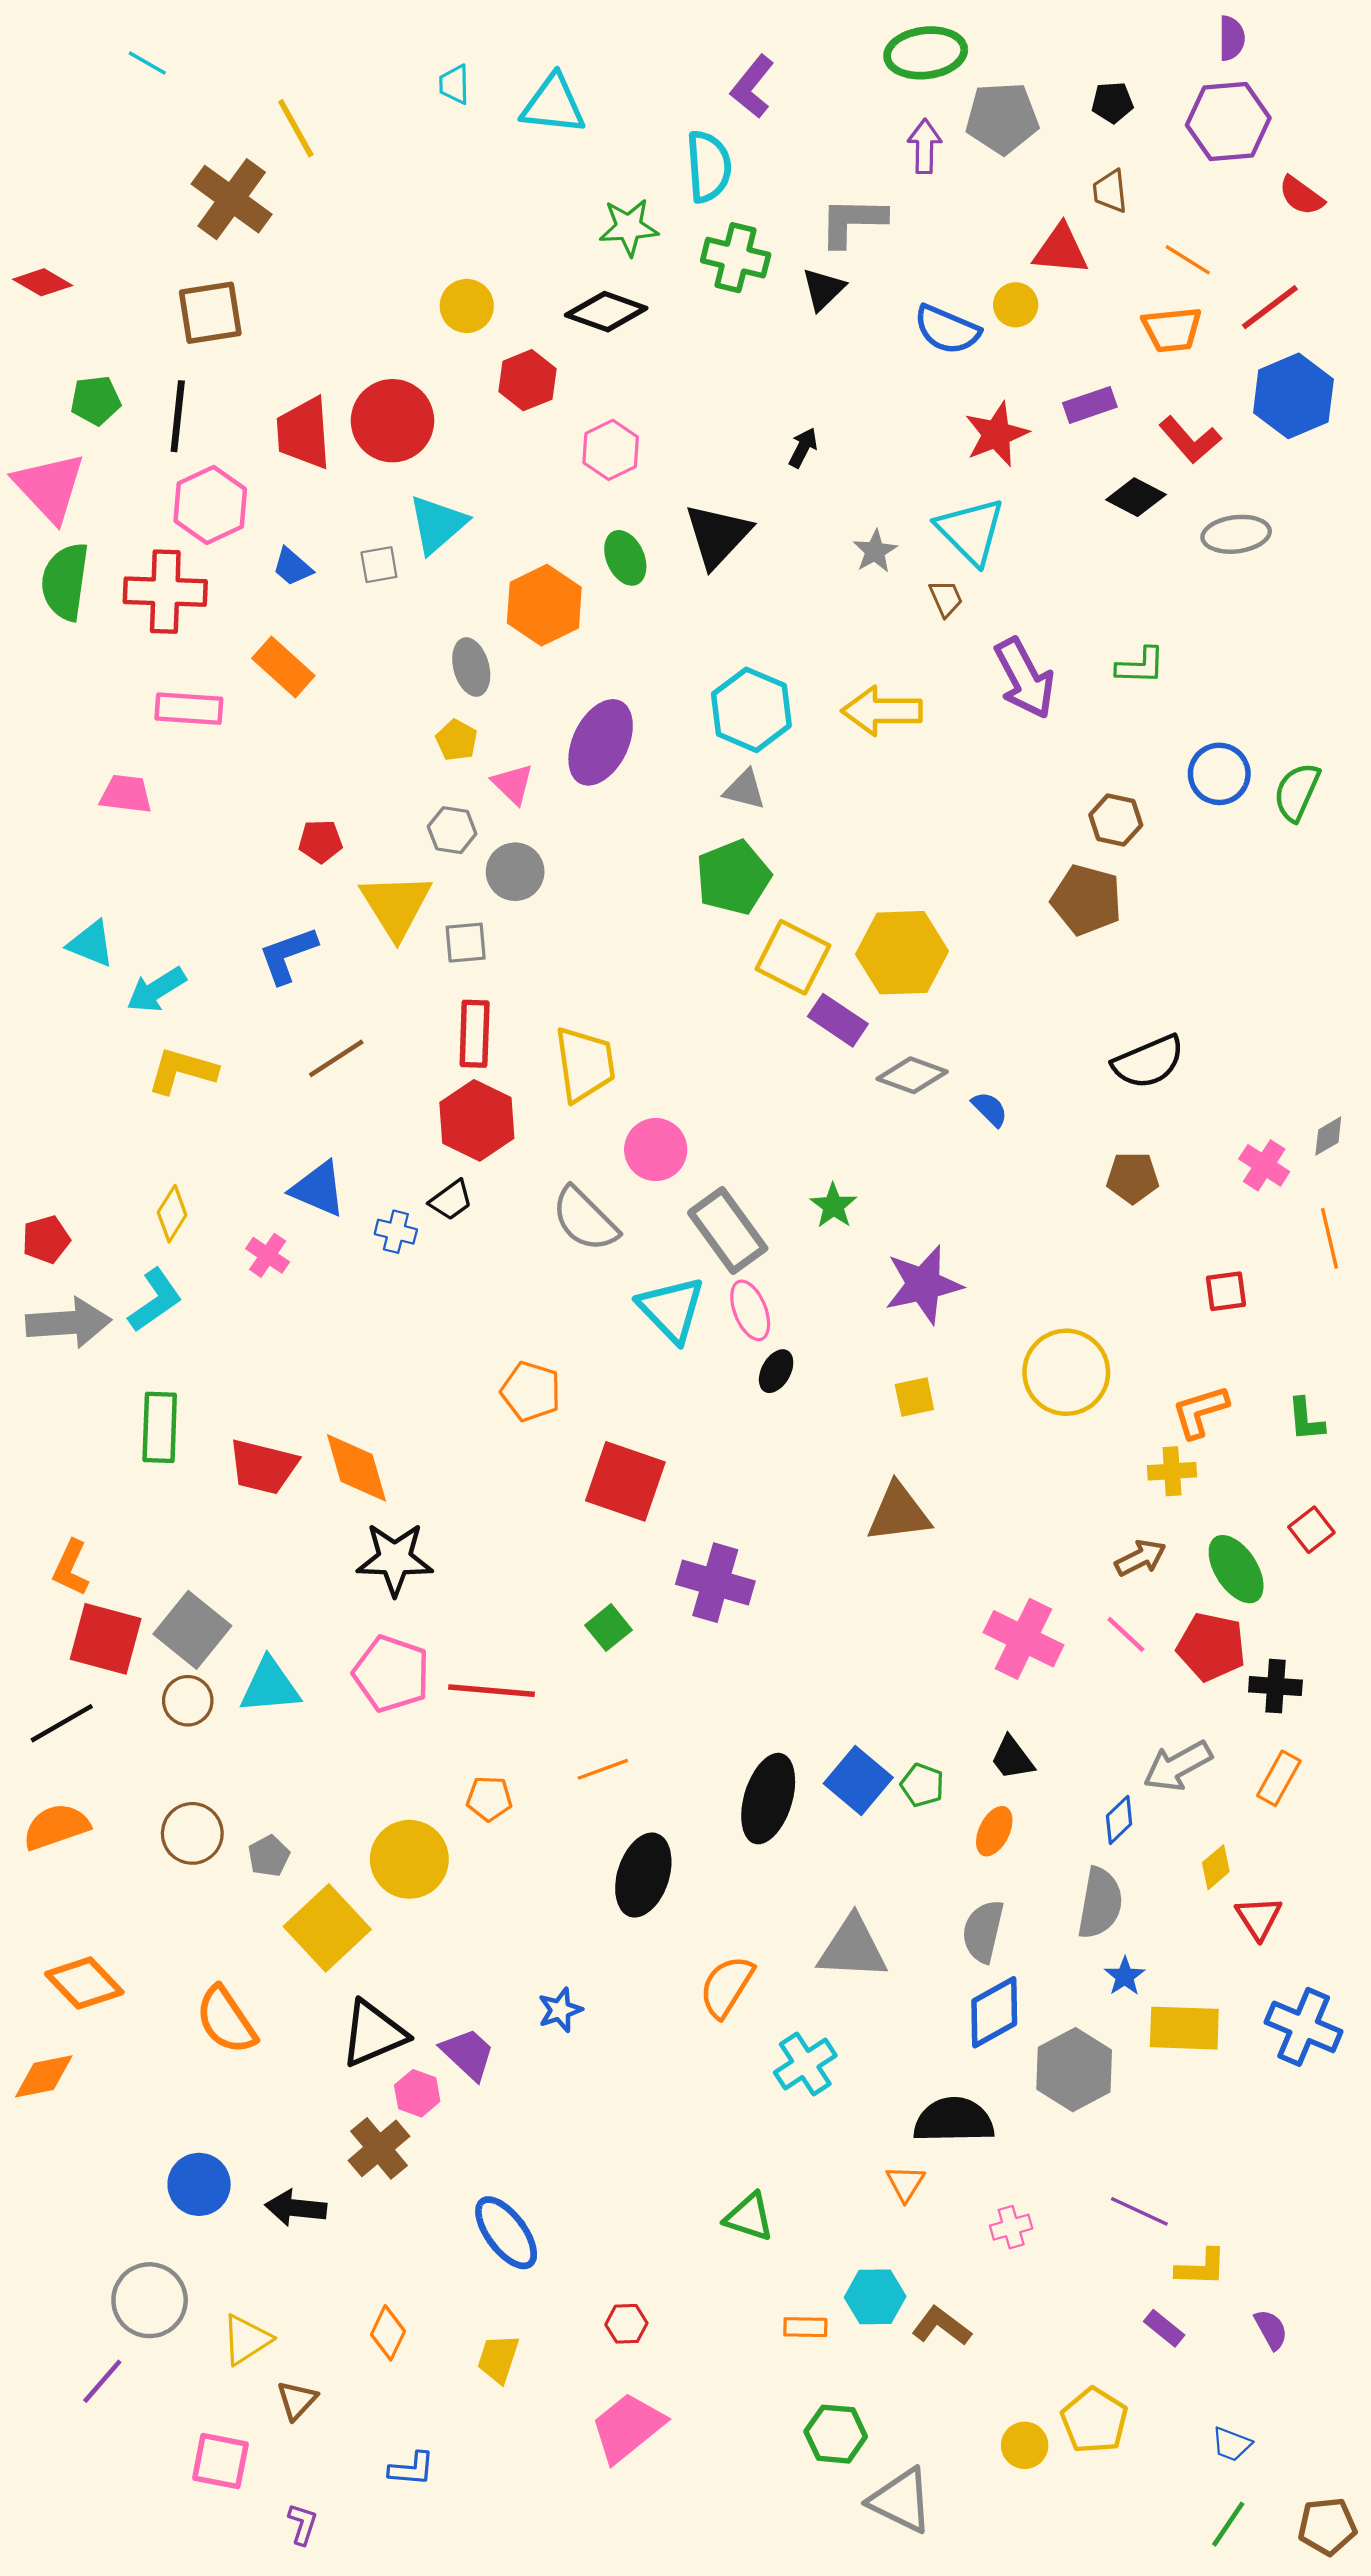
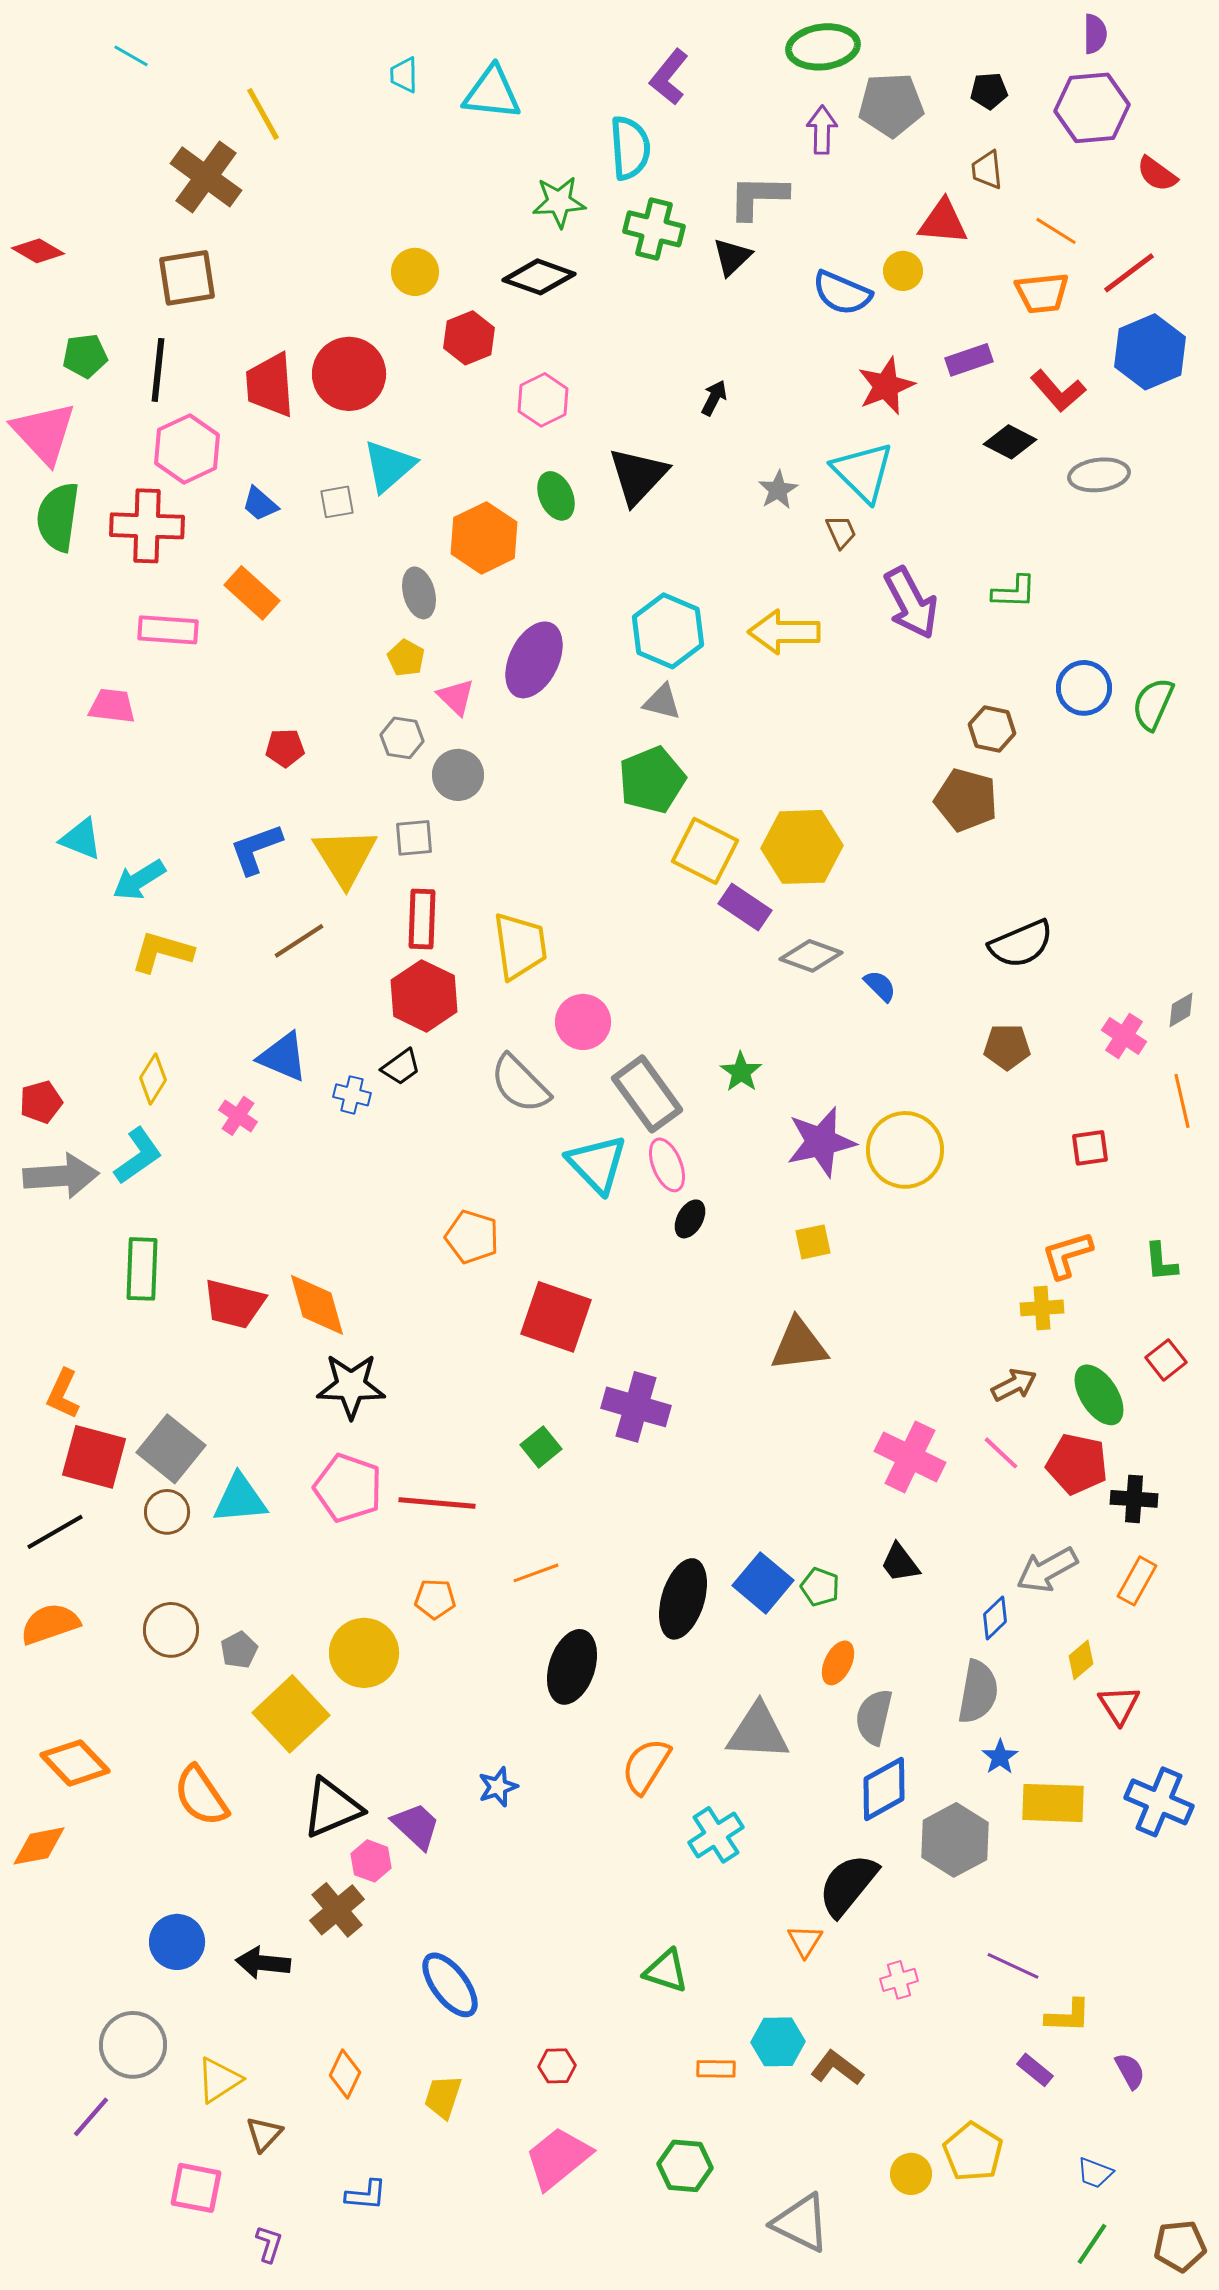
yellow triangle: (396, 905) -> (345, 857), moved
yellow circle: (1066, 1372) -> (905, 1150), moved
orange ellipse: (994, 1831) -> (838, 1663), moved
black semicircle: (954, 2120) -> (848, 1885), turned -50
green hexagon: (836, 2434) -> (685, 2166), moved

